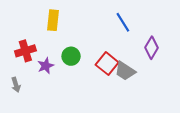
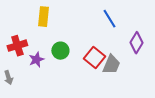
gray trapezoid: (125, 71) -> (111, 65), turned -100

